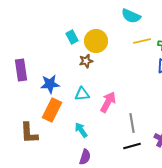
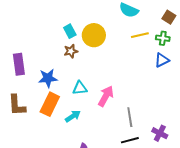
brown star: (86, 61) -> (71, 51), moved
cyan arrow: (81, 130) -> (73, 116), moved, turned 91
brown L-shape: (29, 133) -> (17, 105), moved

